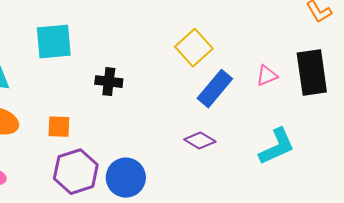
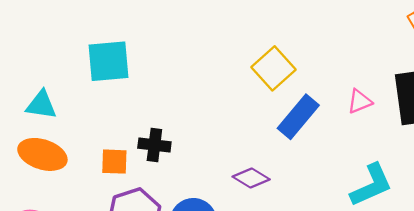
black cross: (109, 82) -> (154, 145), moved
purple diamond: (200, 141) -> (251, 178), moved

